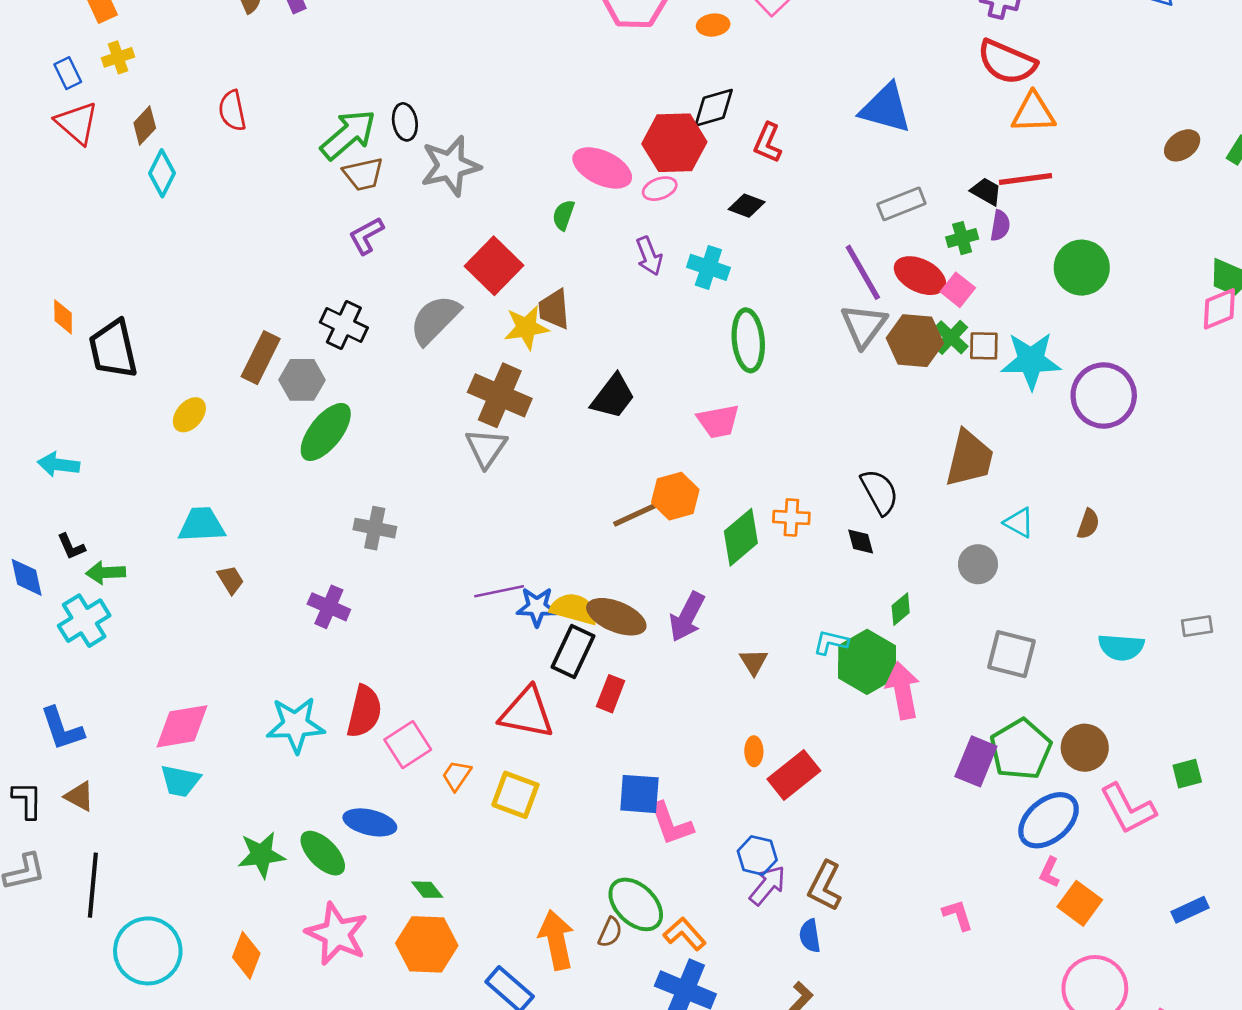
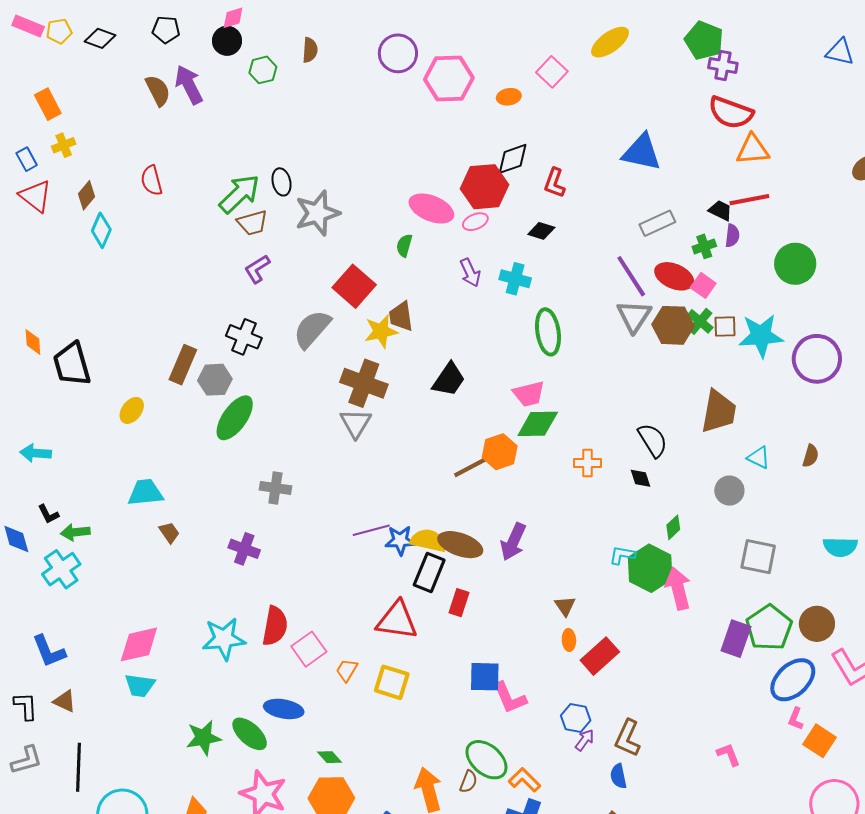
green diamond: (741, 537) -> (538, 424), moved, turned 42
brown triangle: (754, 662) -> (565, 606), moved
purple arrow: (767, 885) -> (585, 740), size x0.7

